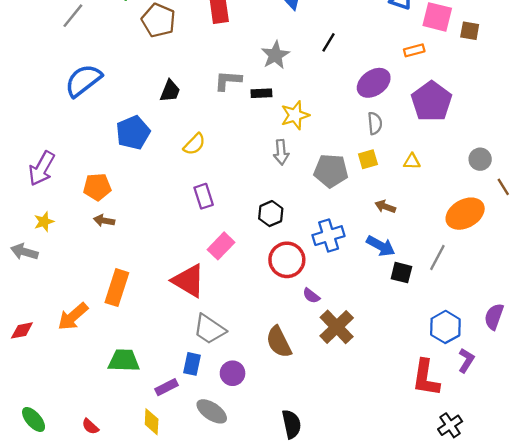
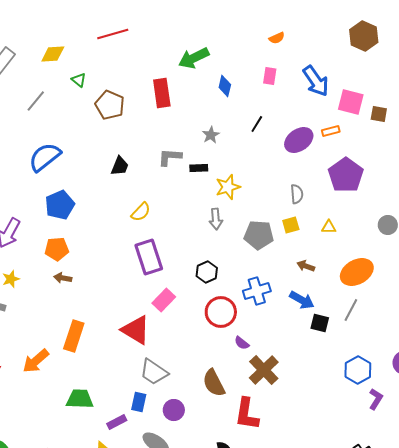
gray star: (275, 55) -> (211, 135), size x0.7
purple ellipse: (374, 83) -> (299, 140), moved
blue pentagon: (133, 133) -> (60, 205), moved
purple rectangle: (204, 196) -> (149, 257), size x1.6
orange ellipse: (465, 214) -> (357, 272), moved
red L-shape: (426, 378) -> (247, 414), moved

